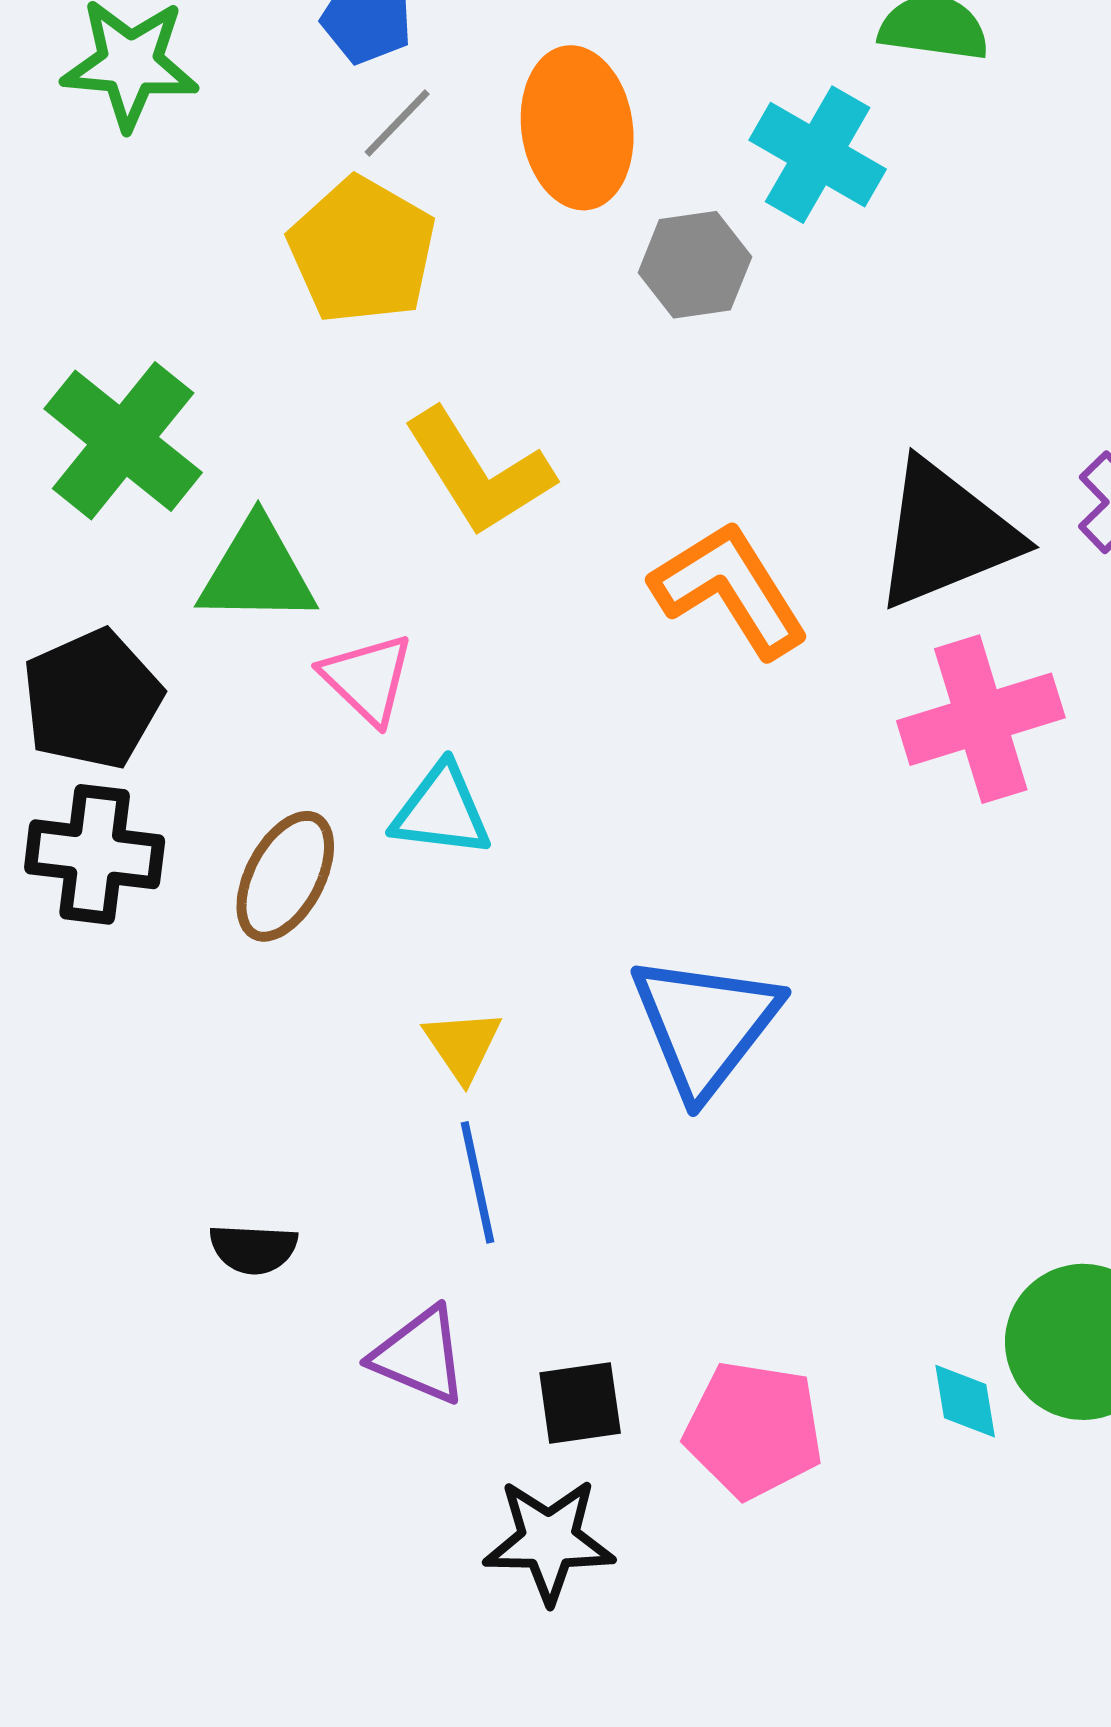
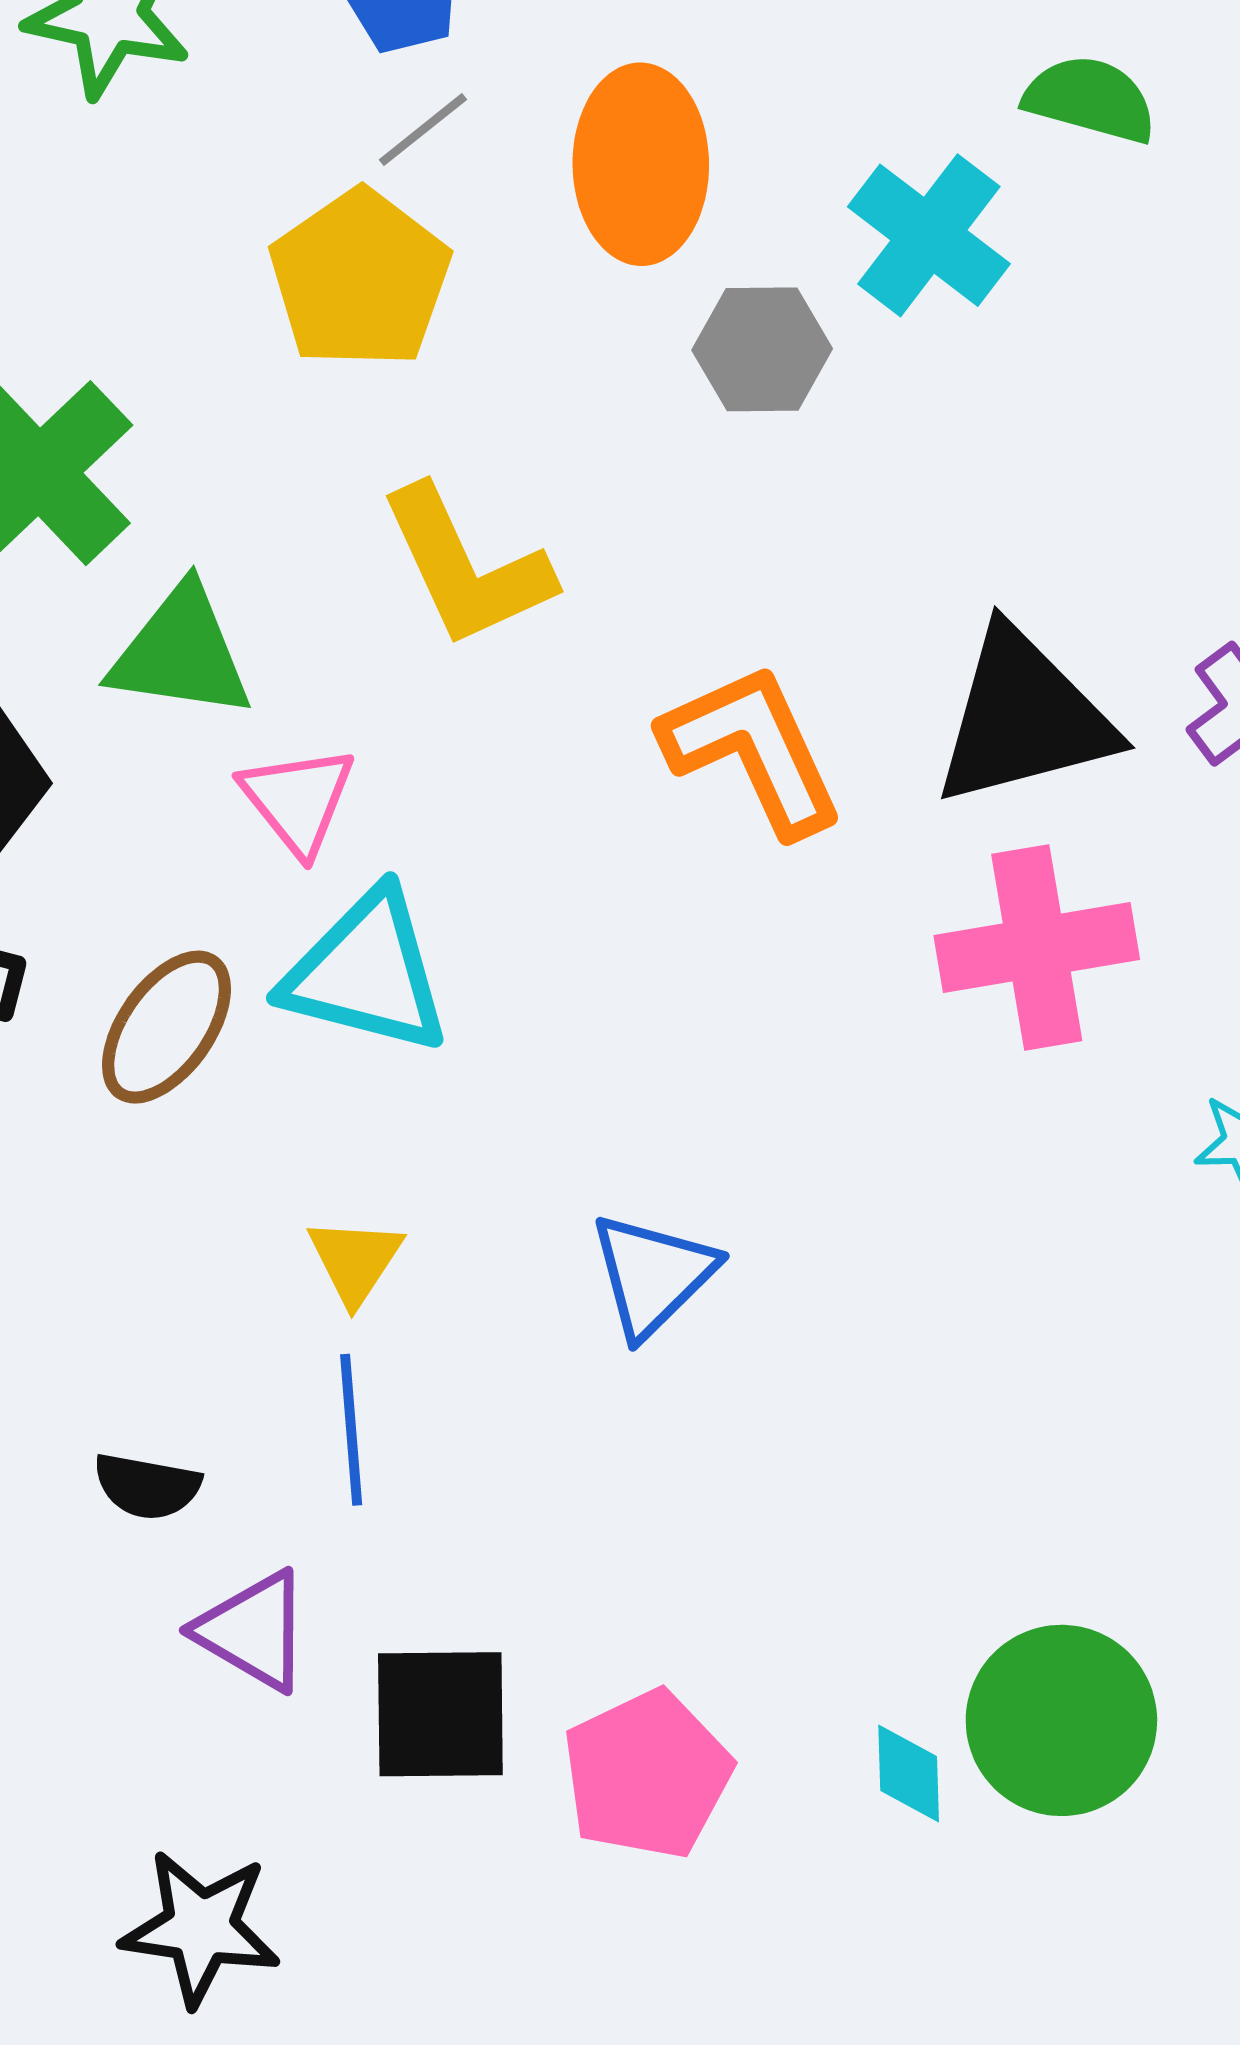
cyan triangle: (441, 811) -> (367, 972), size x1.4
blue triangle: (705, 1025) -> (653, 1275), size x0.7
black semicircle: (253, 1249) -> (147, 1486), moved
black square: (580, 1403) -> (440, 1714), size x1.4
pink pentagon: (754, 1430) -> (647, 1774), turned 30
black star: (549, 1541) -> (201, 1928), moved

